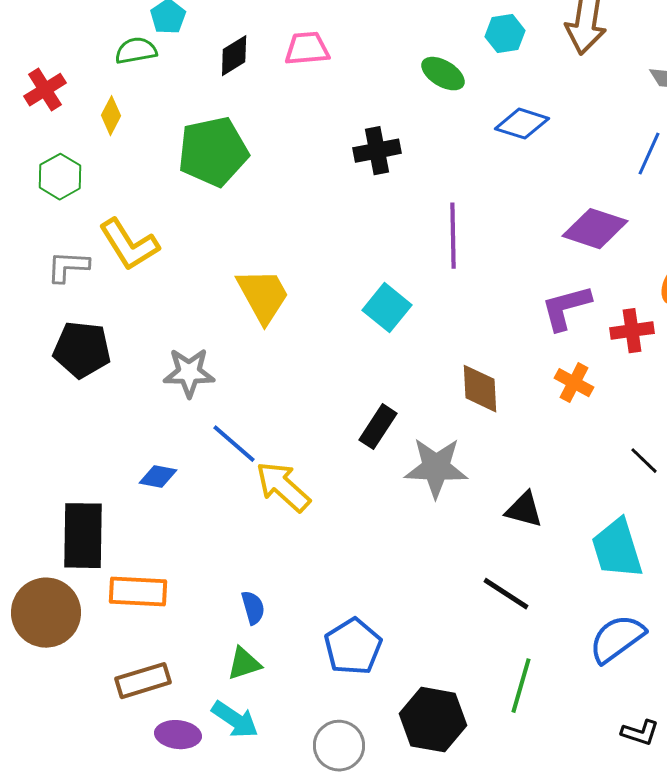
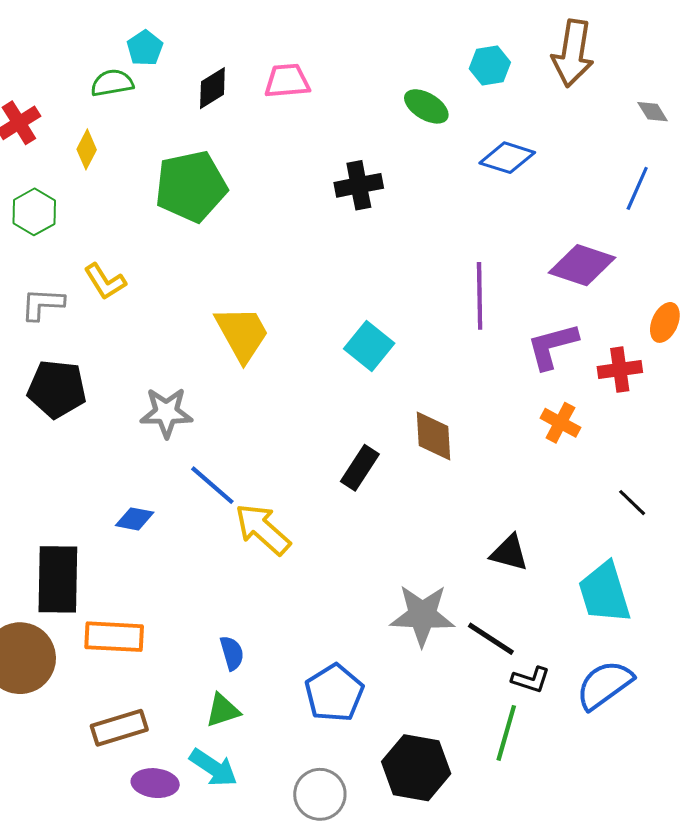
purple line: (453, 236) -> (480, 296), moved
yellow L-shape: (129, 245) -> (105, 281), size x0.7
brown diamond: (480, 389) -> (434, 436), moved
gray star: (436, 468) -> (422, 615), moved
black L-shape: (640, 733) -> (531, 680), moved

